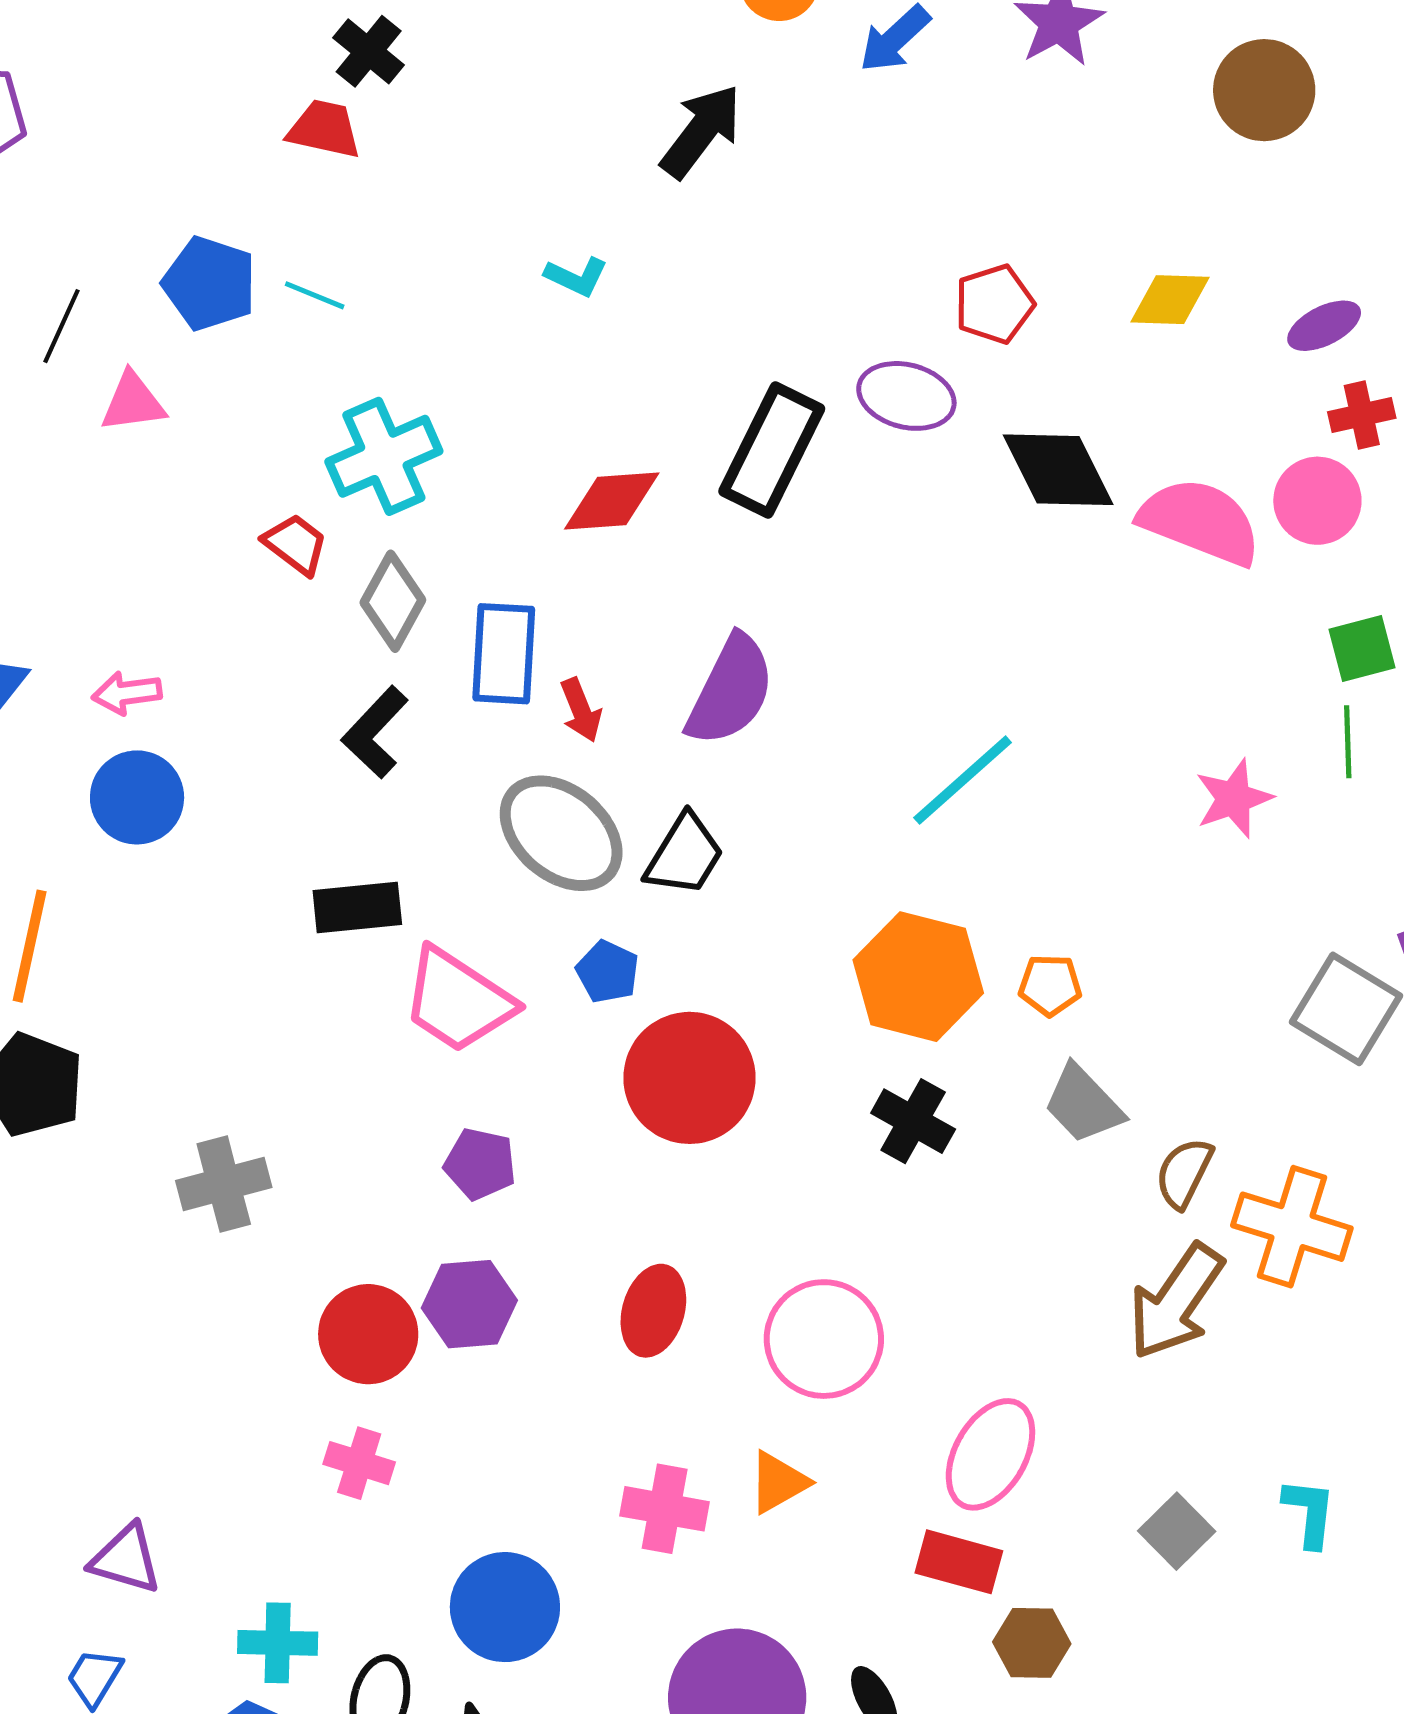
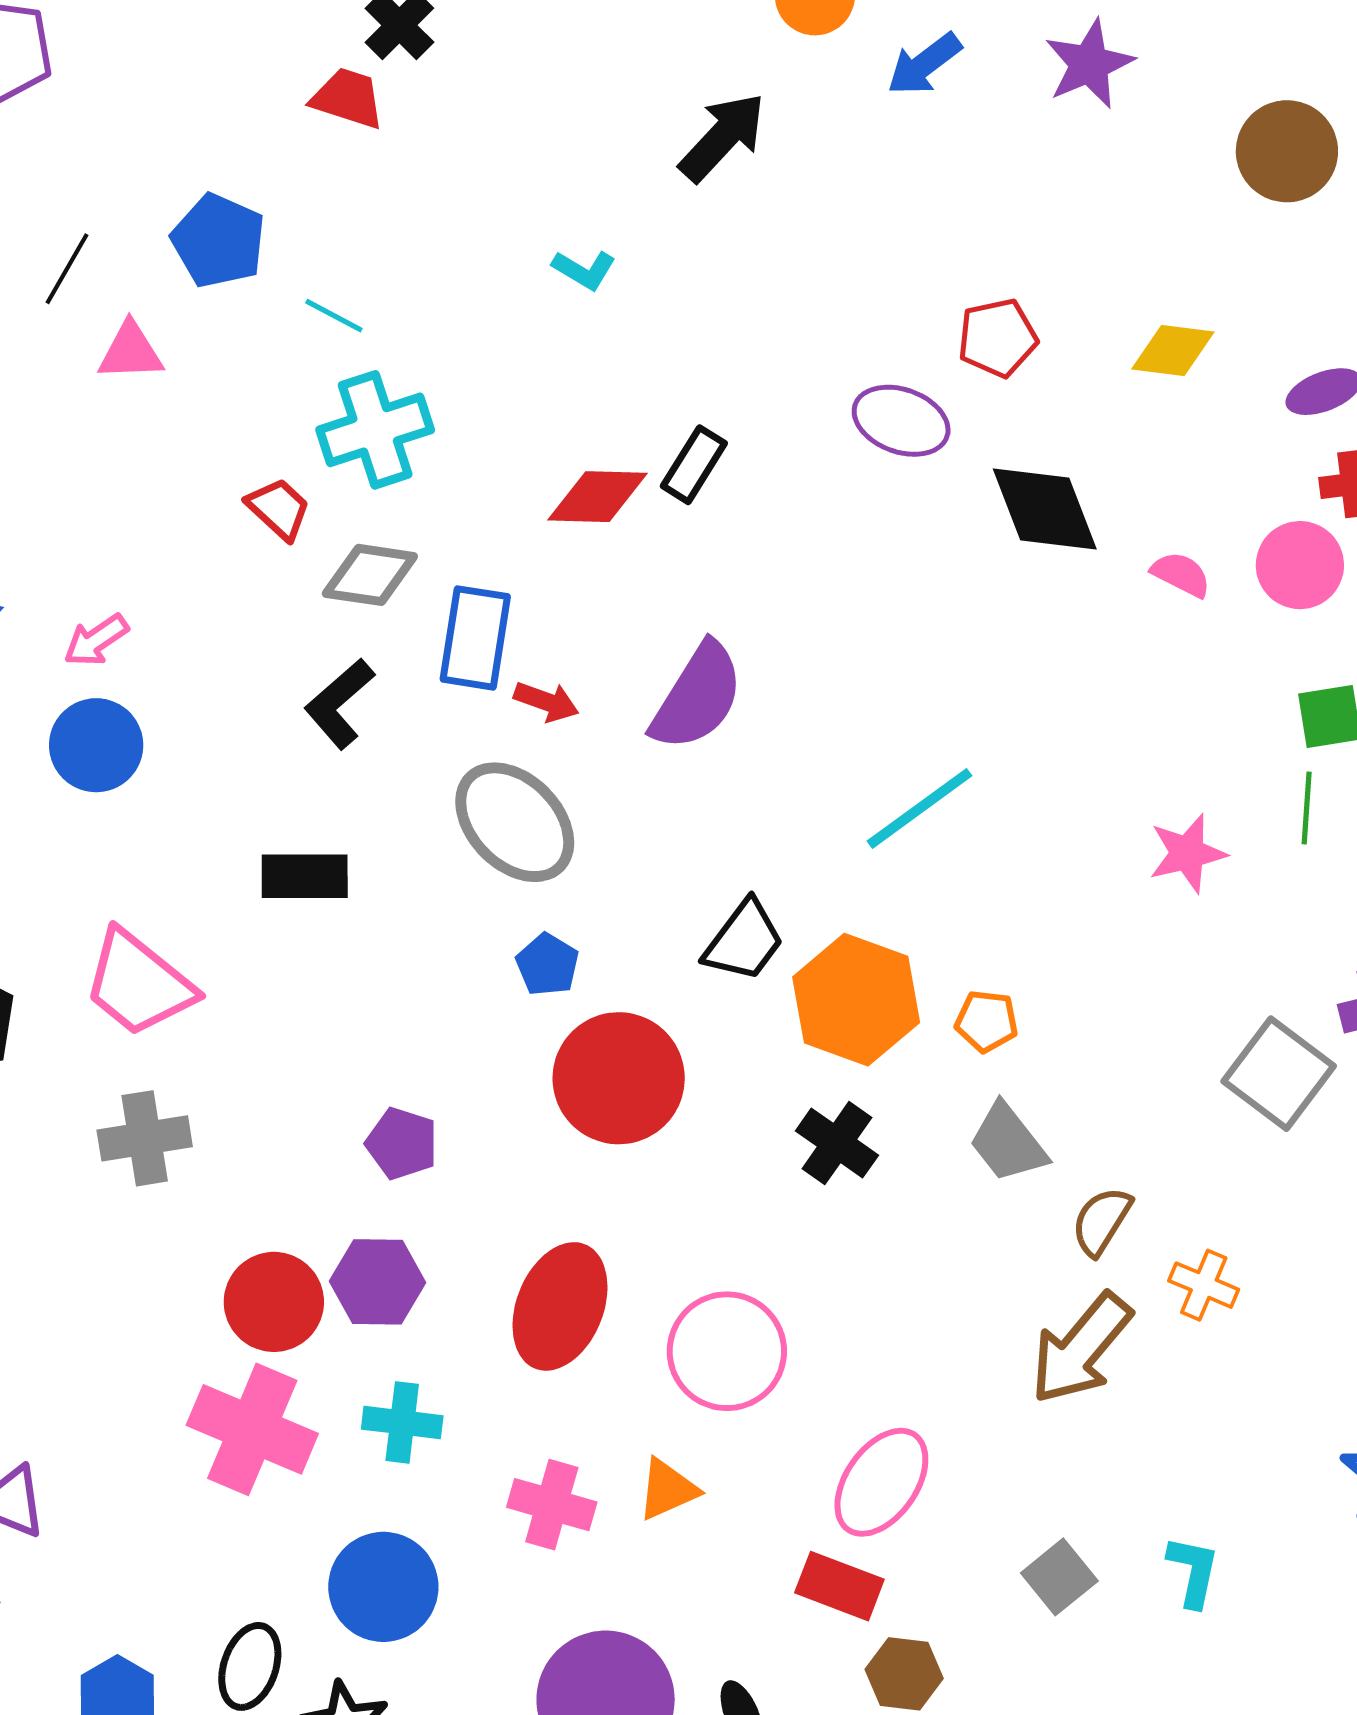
cyan line: (315, 295) -> (334, 316), moved
black rectangle: (772, 450) -> (694, 465), moved, size x0.6
pink semicircle: (1200, 522) -> (1181, 574), size x0.5
gray diamond: (393, 601) -> (370, 575), turned 64
pink arrow: (127, 693) -> (96, 640), turned -32
red arrow: (581, 710) -> (546, 702), turned -54
black trapezoid: (684, 855) -> (744, 941), moved
pink trapezoid: (458, 1000) -> (139, 983), moved
orange cross: (1292, 1227) -> (1204, 1285), size x0.6
red ellipse: (653, 1311) -> (560, 1306), size x1.4
pink cross: (359, 1463) -> (252, 1429), size x1.8
cyan cross: (278, 1643) -> (402, 1422), moved

